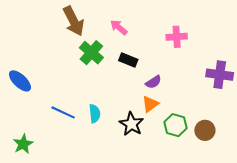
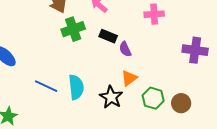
green cross: (91, 53) -> (73, 29), turned 30
purple semicircle: (153, 82) -> (125, 49), moved, turned 98
cyan semicircle: (95, 114) -> (76, 87), size x1.4

